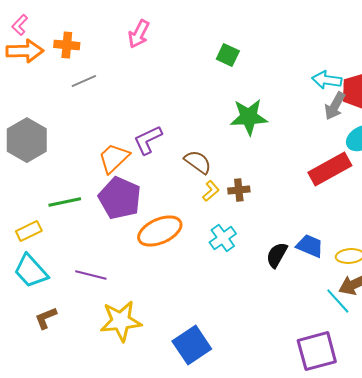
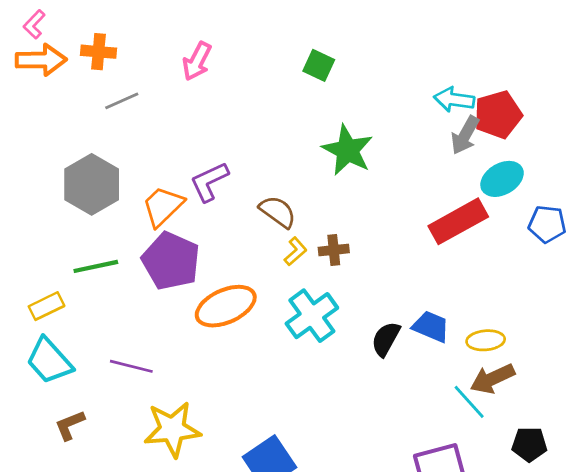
pink arrow: (139, 34) -> (197, 61), moved
green star: (249, 117) -> (347, 150), turned 30
gray hexagon: (27, 140) -> (92, 184), moved
cyan cross: (223, 238) -> (312, 316), size x1.4

